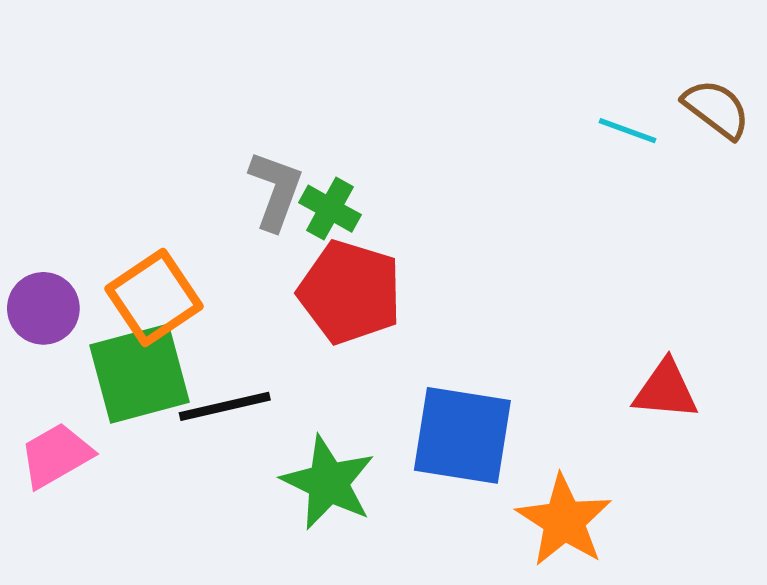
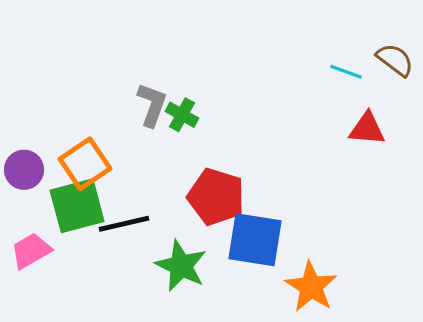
red pentagon: (350, 292) -> (216, 197), moved
red triangle: (666, 390) -> (367, 129), moved

